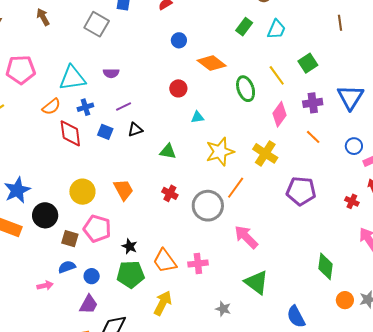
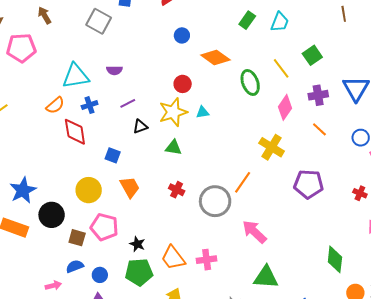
pink pentagon: (21, 70) -> (21, 48), moved
blue square: (105, 132) -> (113, 155), moved
yellow star: (220, 152) -> (173, 112), moved
green triangle: (256, 282) -> (266, 277), turned -32

